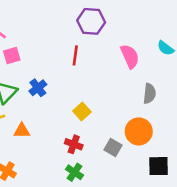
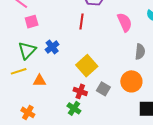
yellow square: (82, 111) -> (87, 66), size x1.5
gray square: (113, 148) -> (103, 89), moved
green cross: (74, 172) -> (74, 108), moved

